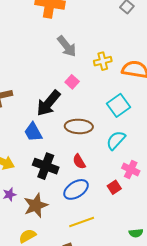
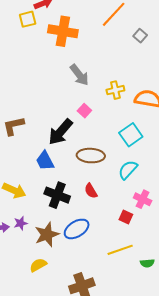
red square: (114, 187) -> (126, 217), turned -32
blue ellipse: (76, 189) -> (77, 229), moved
yellow line: (82, 222) -> (120, 250), moved

